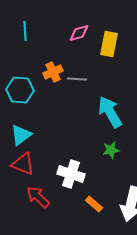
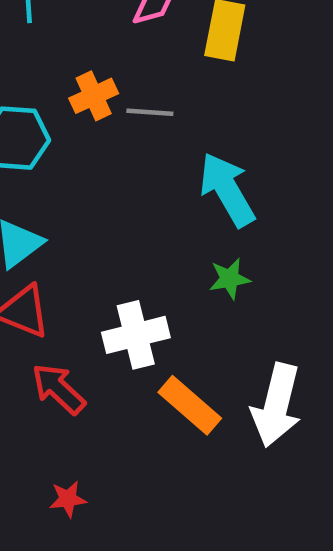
white cross: (71, 174) -> (136, 335), turned -32
orange rectangle: (94, 204) -> (190, 405), size x1.5

